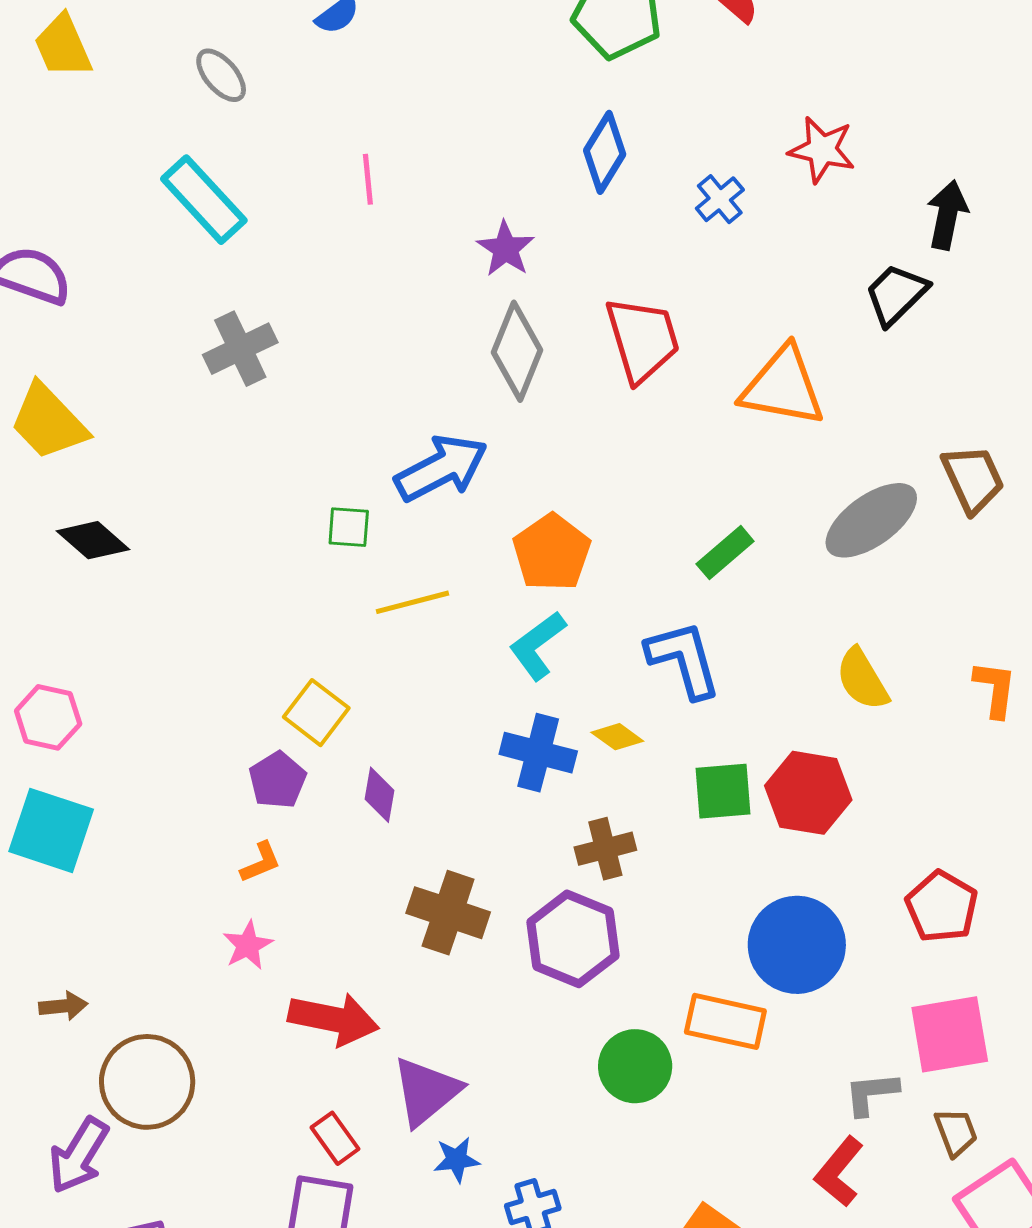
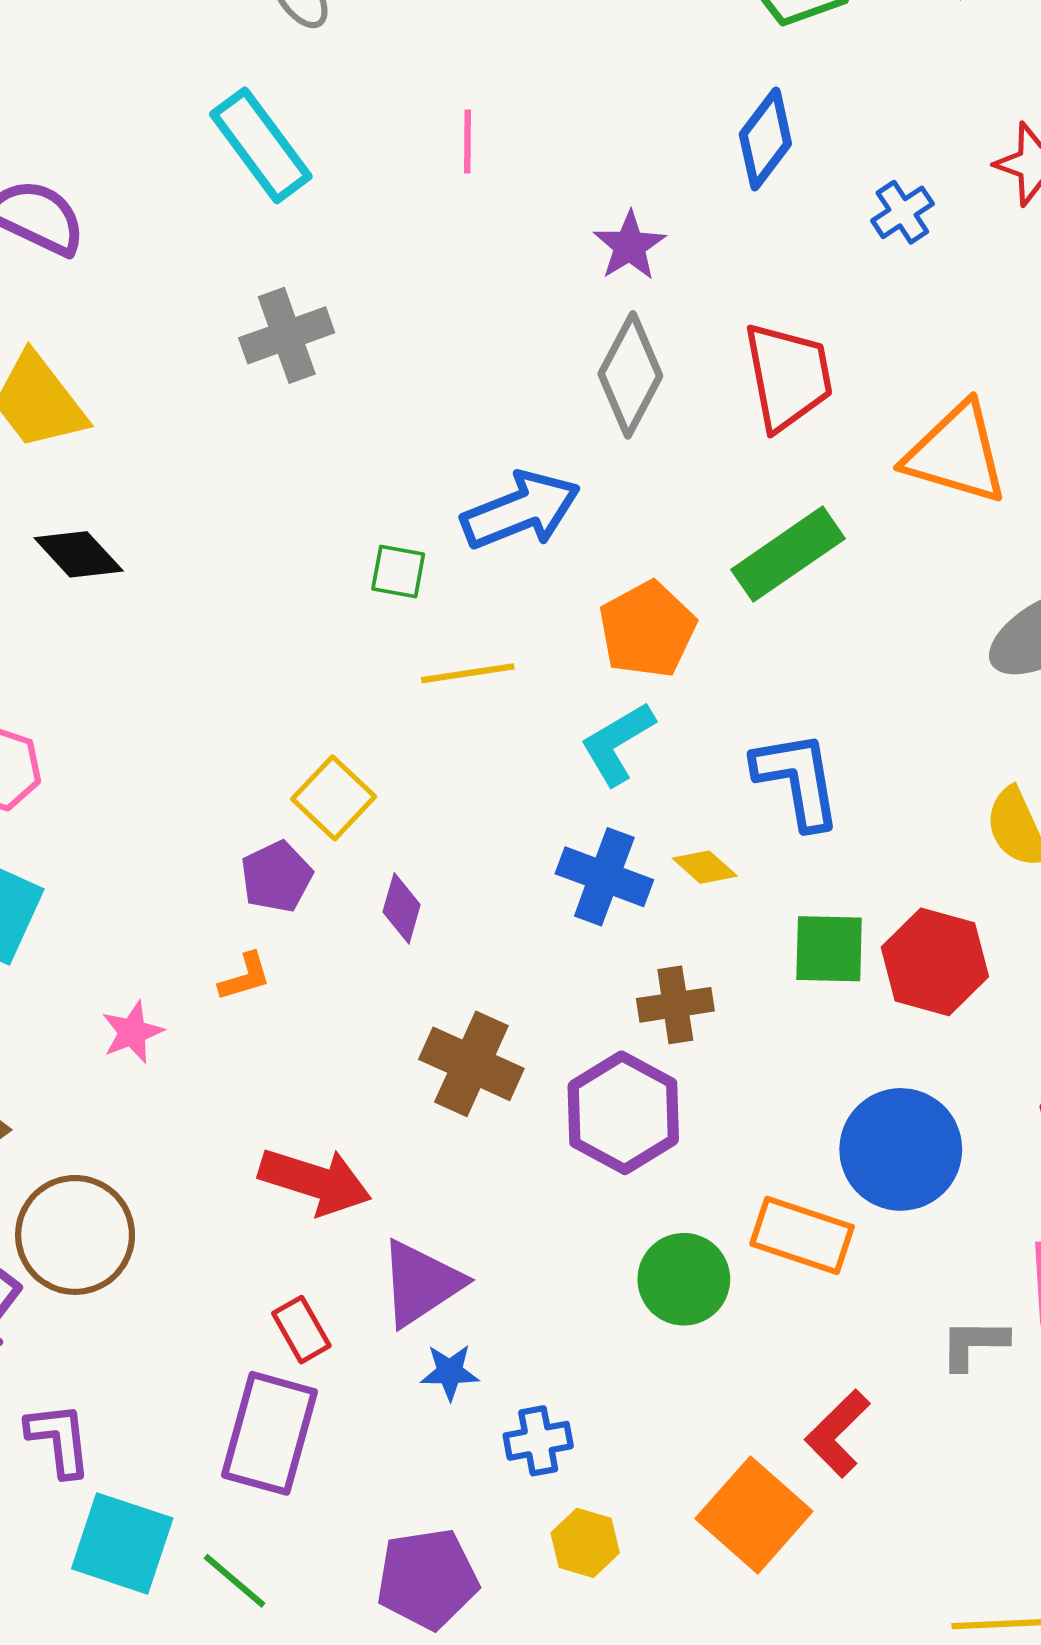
green rectangle: (725, 553) -> (788, 554), moved, size x1.5
pink star: (248, 945) -> (132, 1032), moved
red L-shape: (839, 1172) -> (838, 1433), moved

